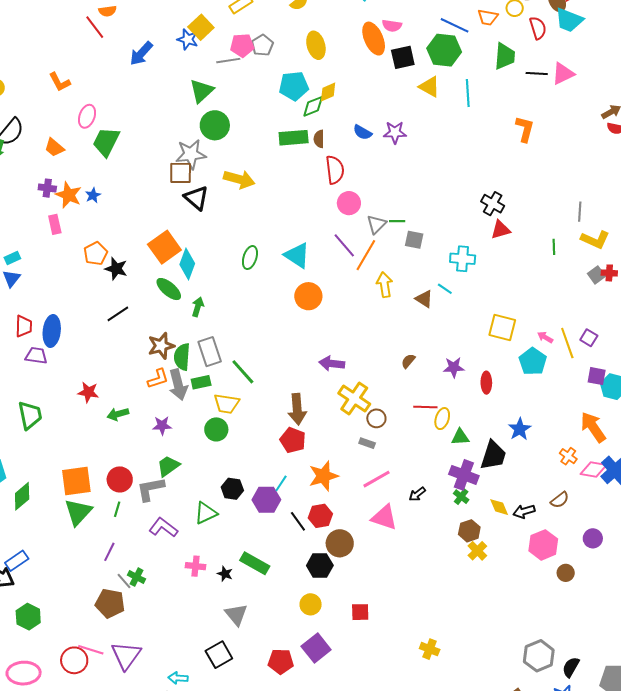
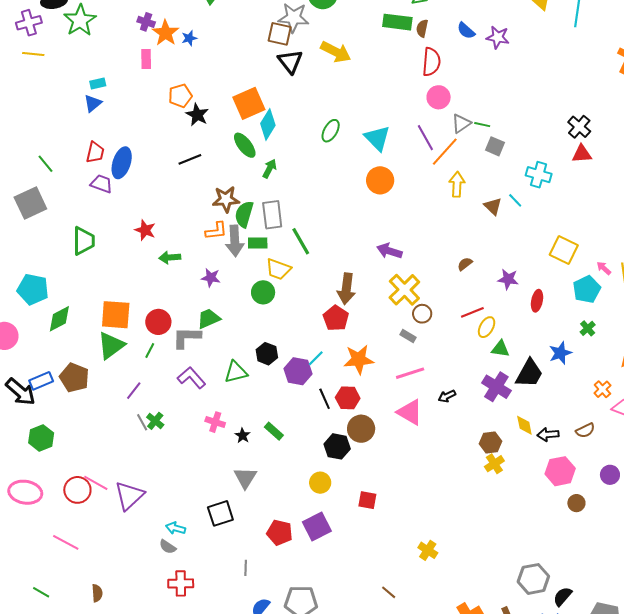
red line: (425, 407) -> (472, 312), turned -35
green cross: (461, 497) -> (588, 328), moved
green rectangle: (255, 563) -> (274, 431), size x0.7
brown pentagon: (110, 603) -> (74, 378), moved

